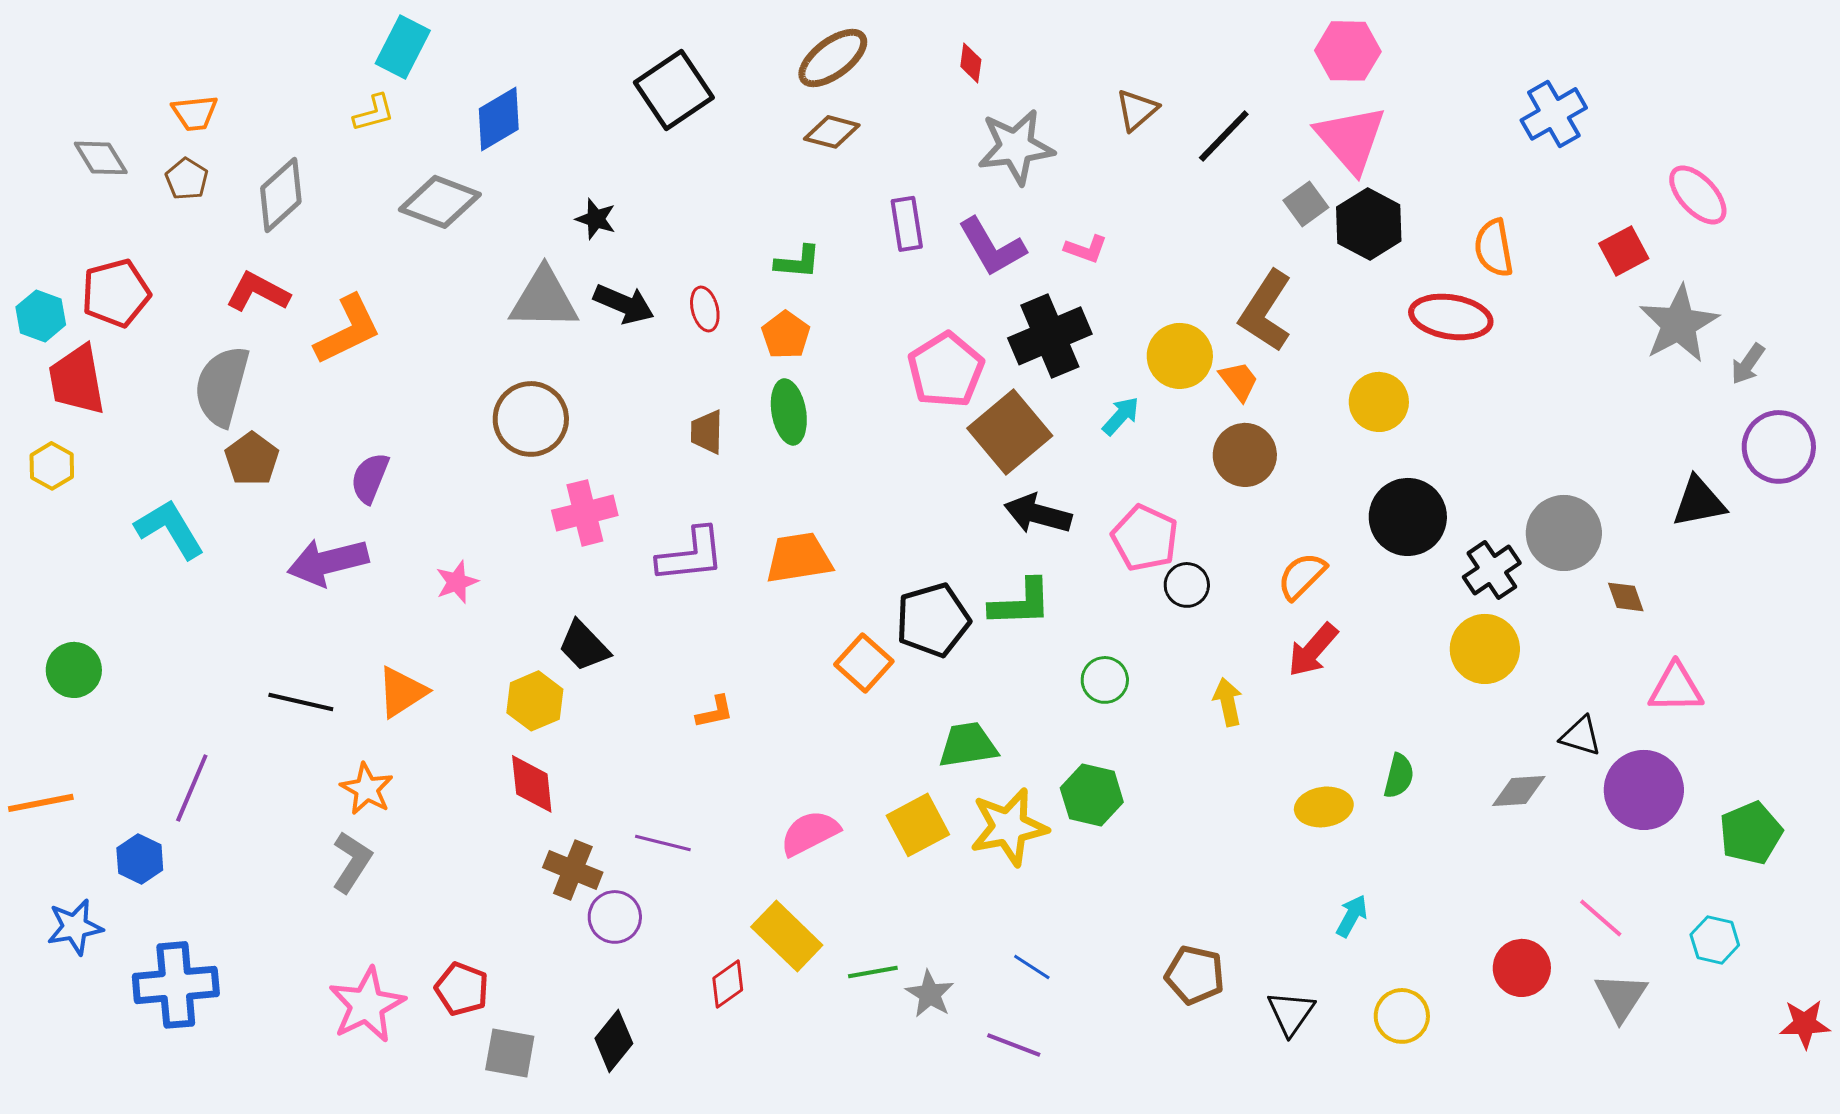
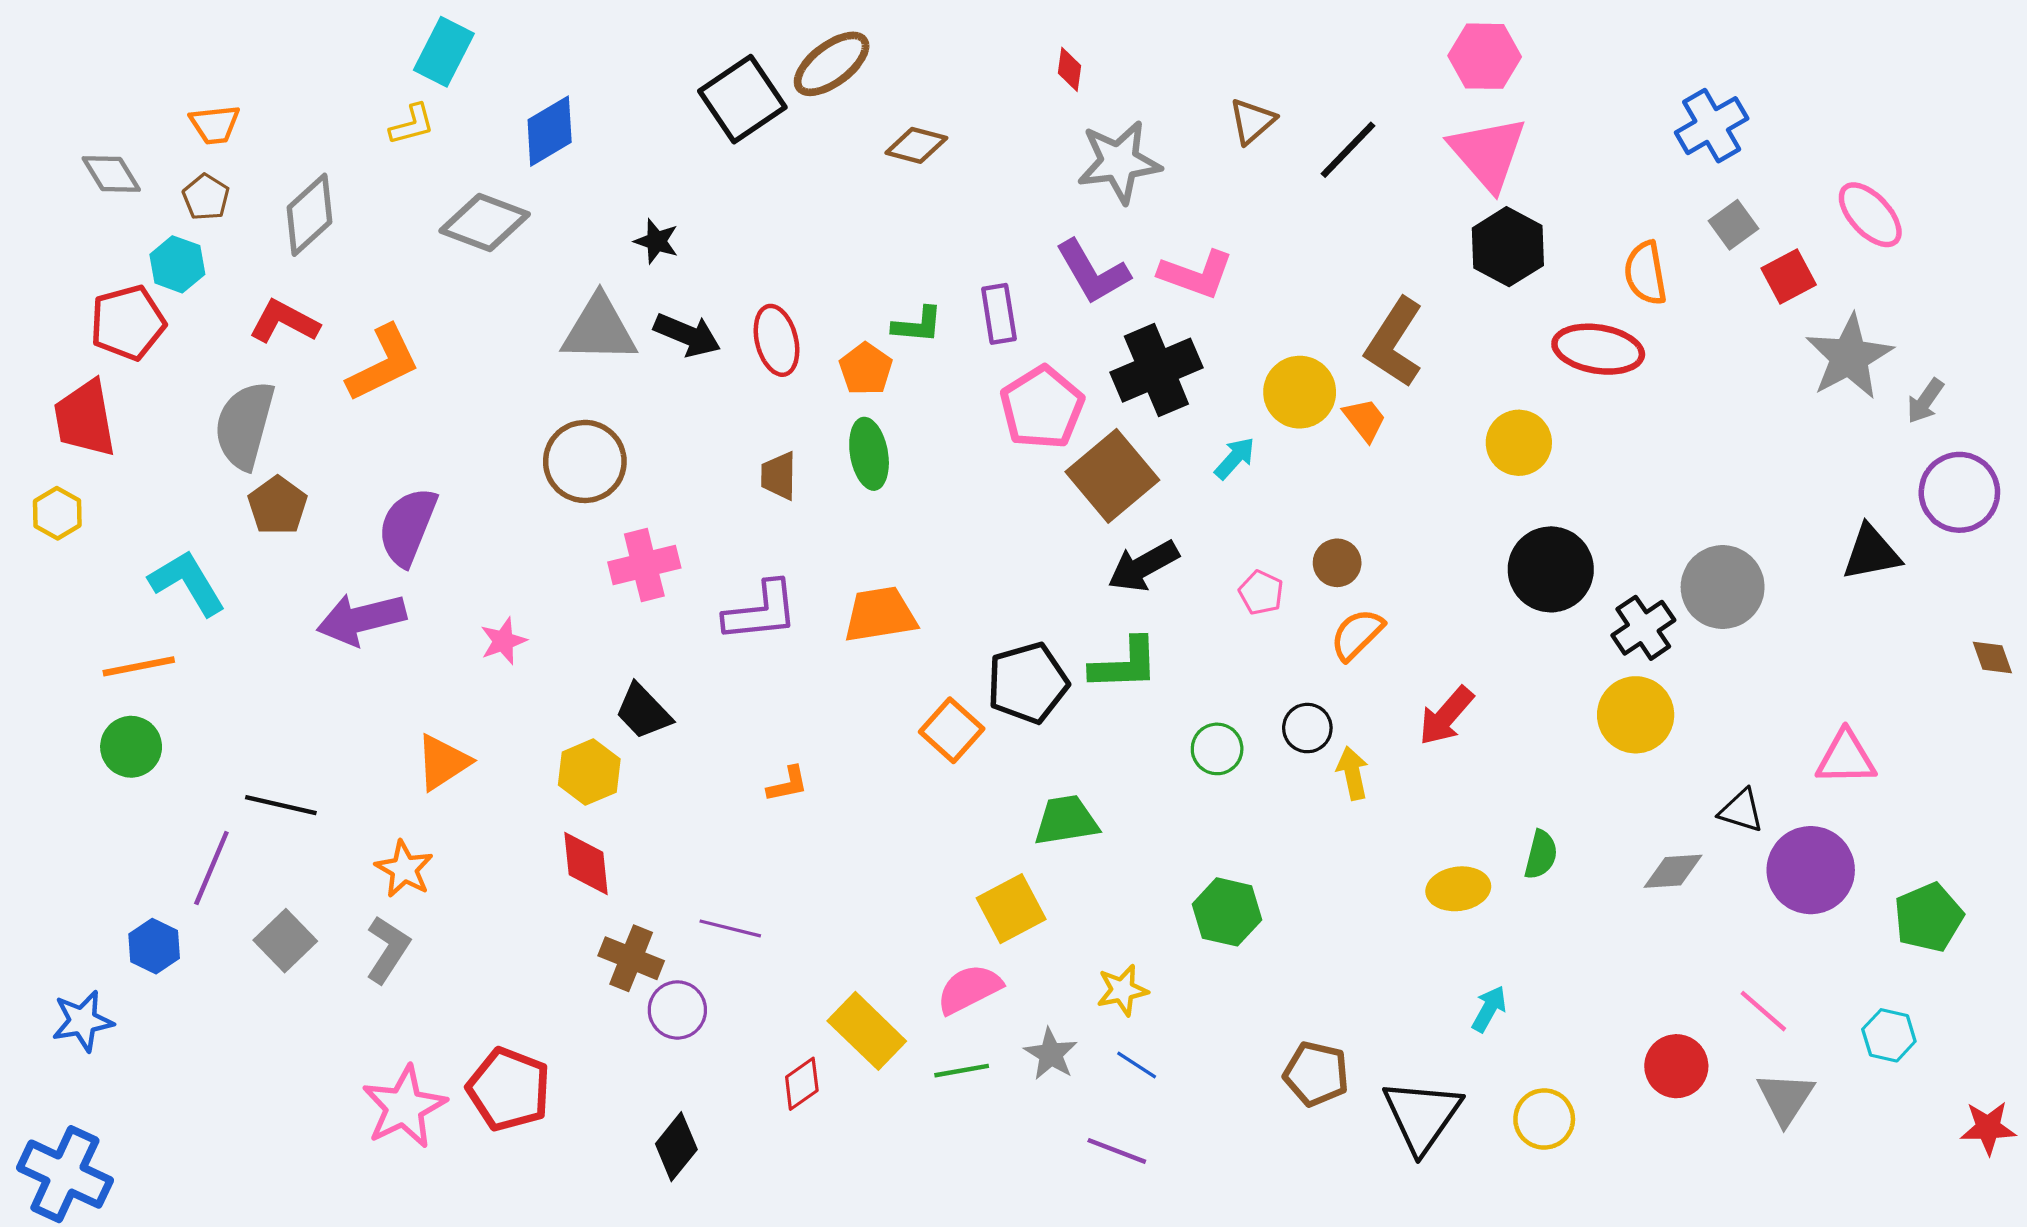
brown ellipse: (833, 58) -> (832, 64), moved
gray square: (1306, 204) -> (1734, 225), moved
purple rectangle: (907, 224) -> (999, 314), moved
pink L-shape: (1086, 249) -> (1196, 274), size x1.6
green L-shape: (798, 262) -> (917, 325), moved
red ellipse: (705, 309) -> (776, 340), size x1.4
cyan hexagon: (41, 316) -> (177, 264), moved
brown circle: (1245, 455) -> (1337, 563), moved, size x0.7
purple semicircle: (370, 478) -> (408, 526), size x1.4
black arrow: (1038, 514) -> (1143, 566), turned -44
pink pentagon: (1145, 538) -> (1261, 593), size x0.6
orange semicircle: (1302, 576) -> (1357, 634), moved
black circle: (1187, 585) -> (1307, 728), moved
brown diamond: (1626, 597) -> (1992, 658), moved
green circle: (74, 670) -> (131, 747), moved
black line: (301, 702) -> (281, 805), moved
green hexagon: (1092, 795) -> (1227, 912), moved
orange line: (41, 803) -> (139, 666), moved
yellow star: (1009, 827) -> (1122, 990), moved, size x0.6
pink semicircle: (810, 833) -> (969, 989), moved
blue cross: (176, 985) -> (65, 1174), moved, turned 30
red pentagon: (462, 989) -> (509, 1089), size x1.4
gray star: (930, 994) -> (1051, 1054), moved
black triangle: (1291, 1013) -> (1422, 1116), size x1.5
gray square: (510, 1053) -> (285, 941), moved, turned 36

